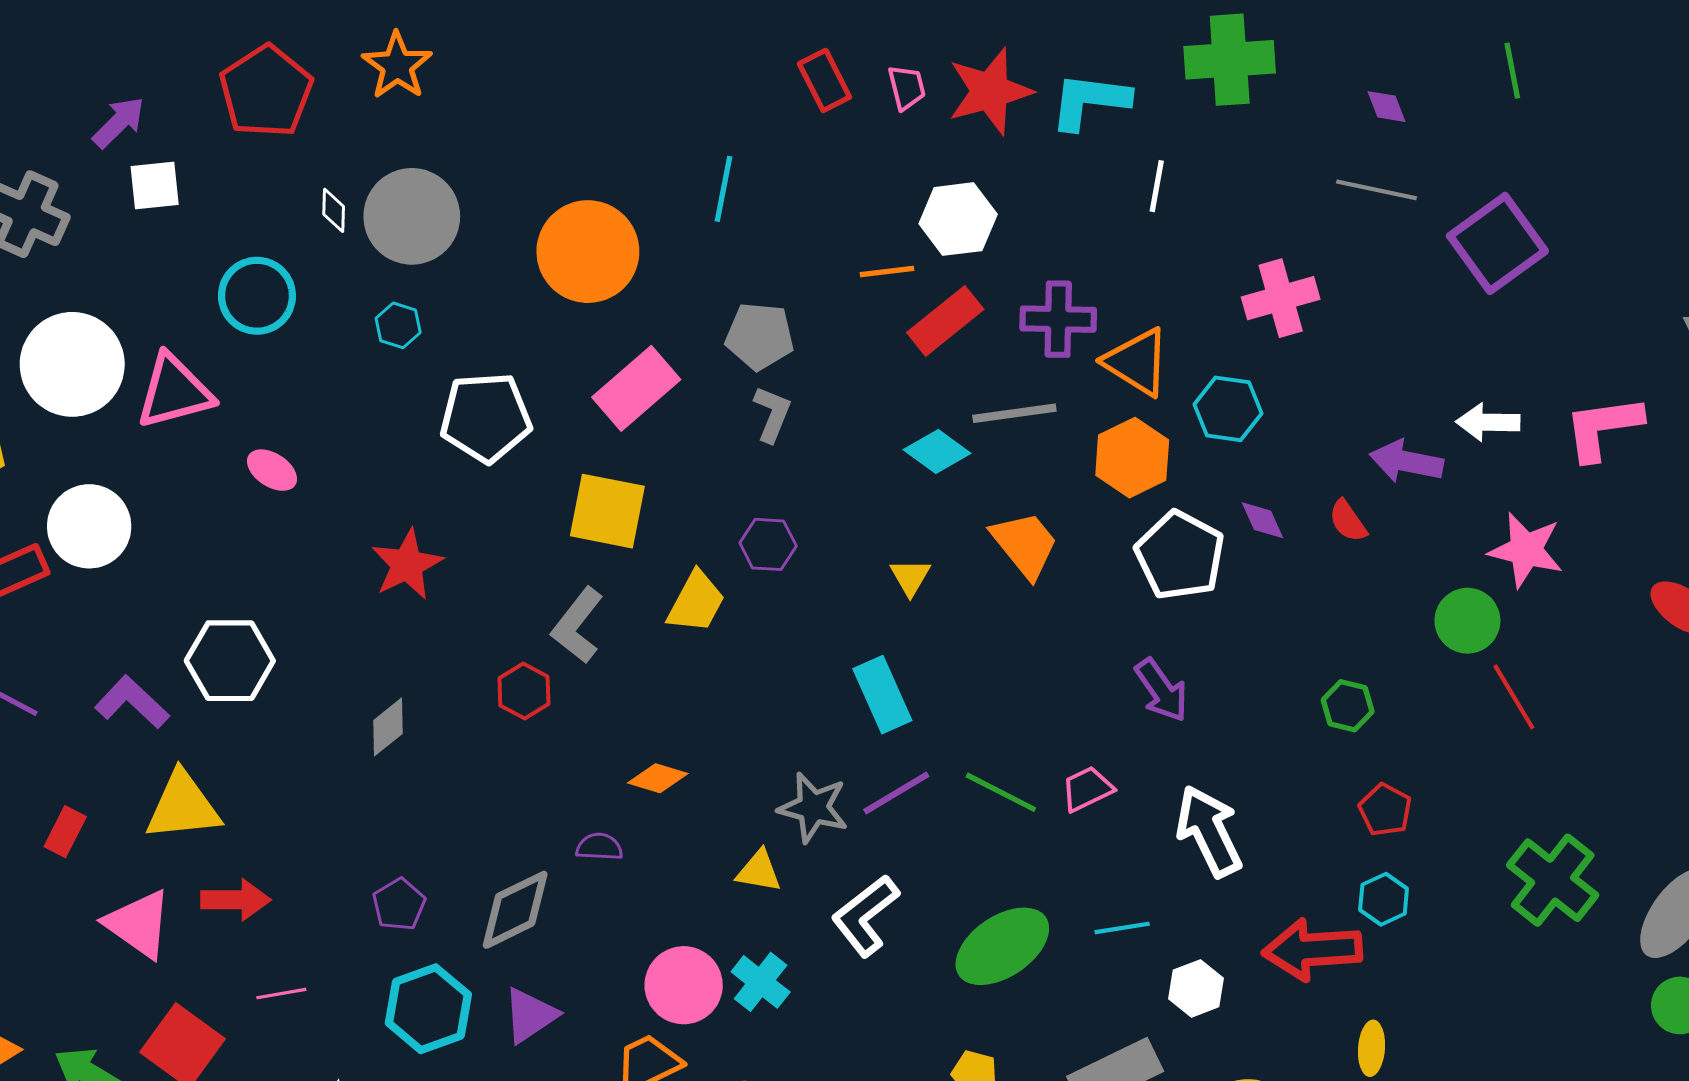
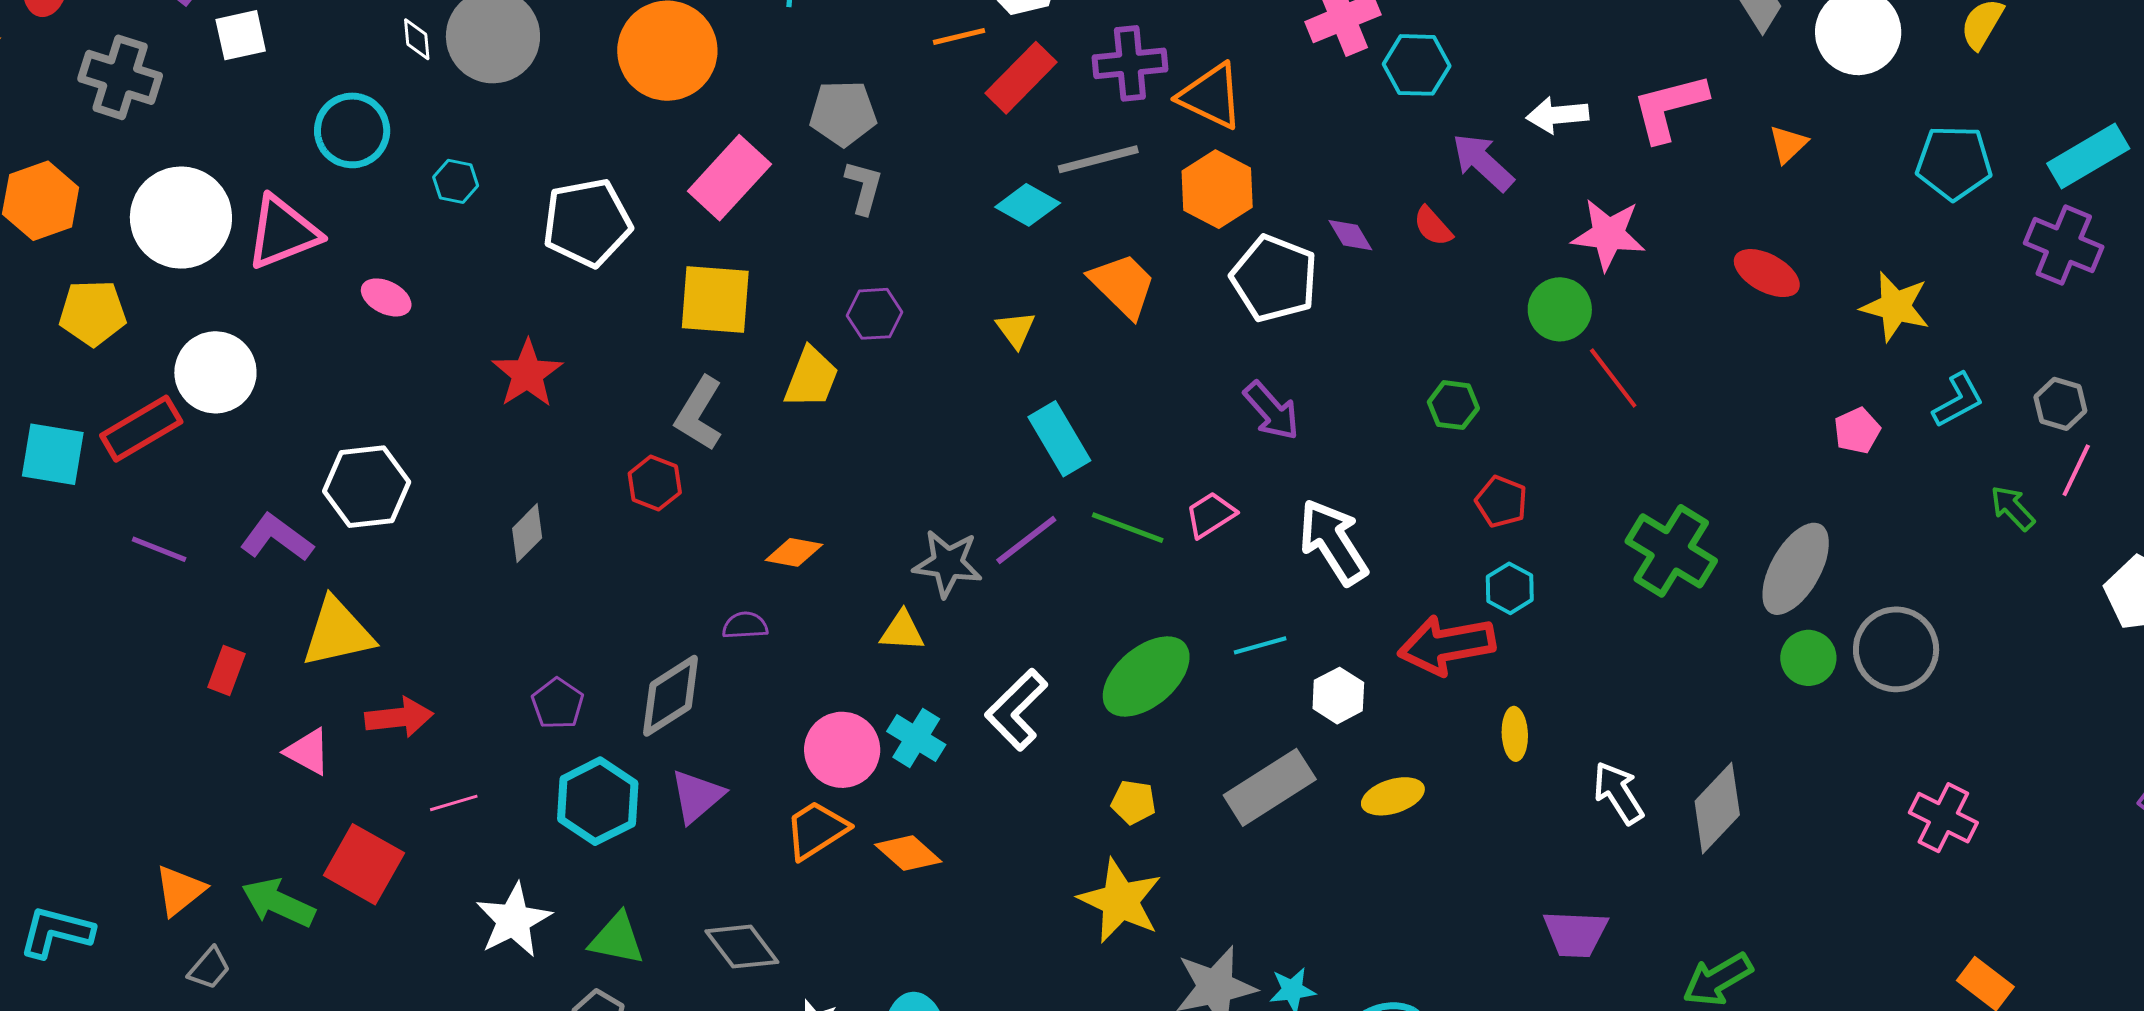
cyan hexagon: (398, 325) -> (456, 181), moved
cyan hexagon: (1228, 409) -> (1417, 65), moved
purple arrow: (1406, 461) -> (1483, 162), turned 38
cyan rectangle: (882, 695) -> (1059, 439), moved
white L-shape: (865, 916) -> (1016, 710), moved
pink triangle: (138, 924) -> (308, 752), size x0.7

